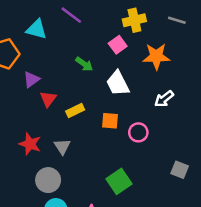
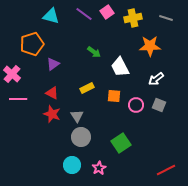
cyan triangle: (36, 29) -> (51, 16), moved
pink square: (118, 45) -> (107, 12), moved
red triangle: (48, 99) -> (52, 93), moved, turned -40
gray square: (180, 170) -> (159, 105), moved
gray circle: (48, 180) -> (81, 137), moved

